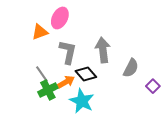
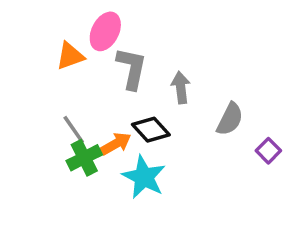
gray arrow: (103, 50) -> (181, 88), size x0.7
gray L-shape: (68, 52) -> (132, 68), moved

